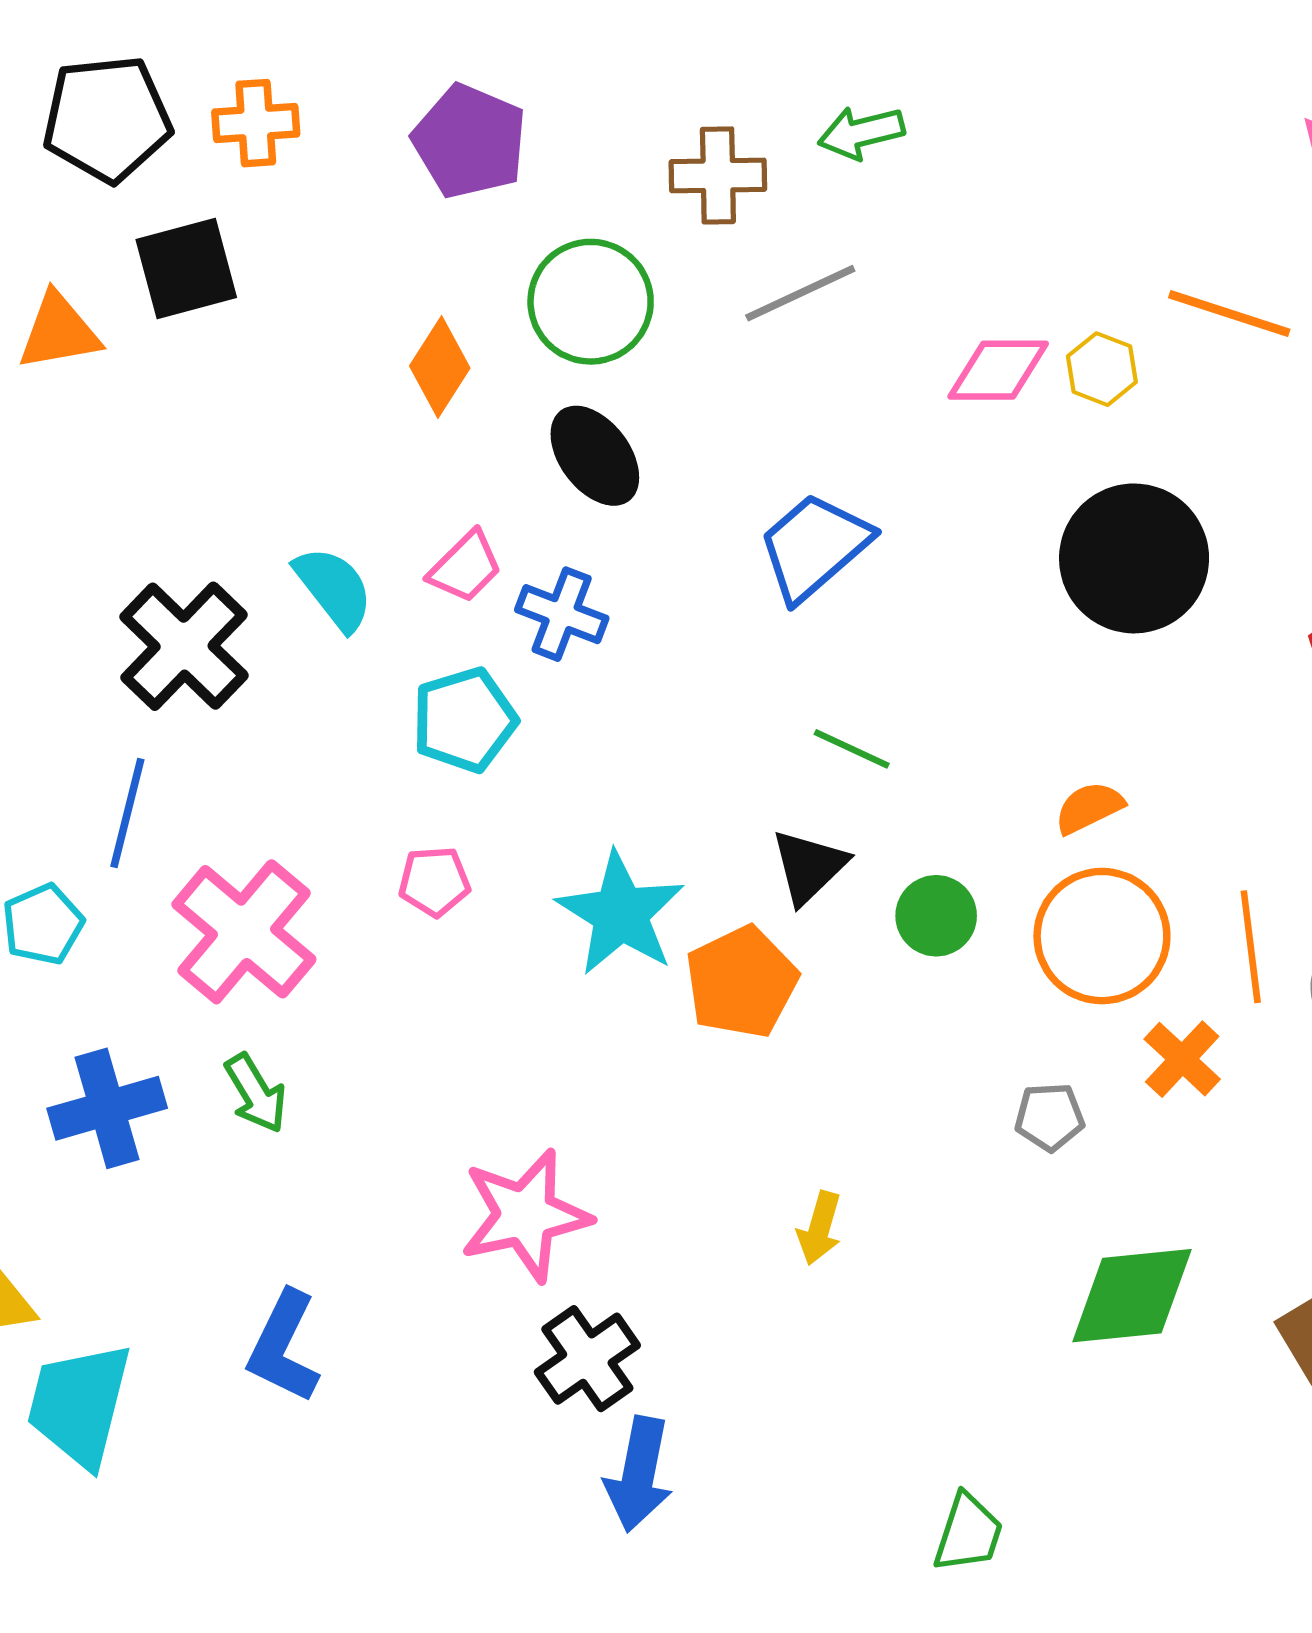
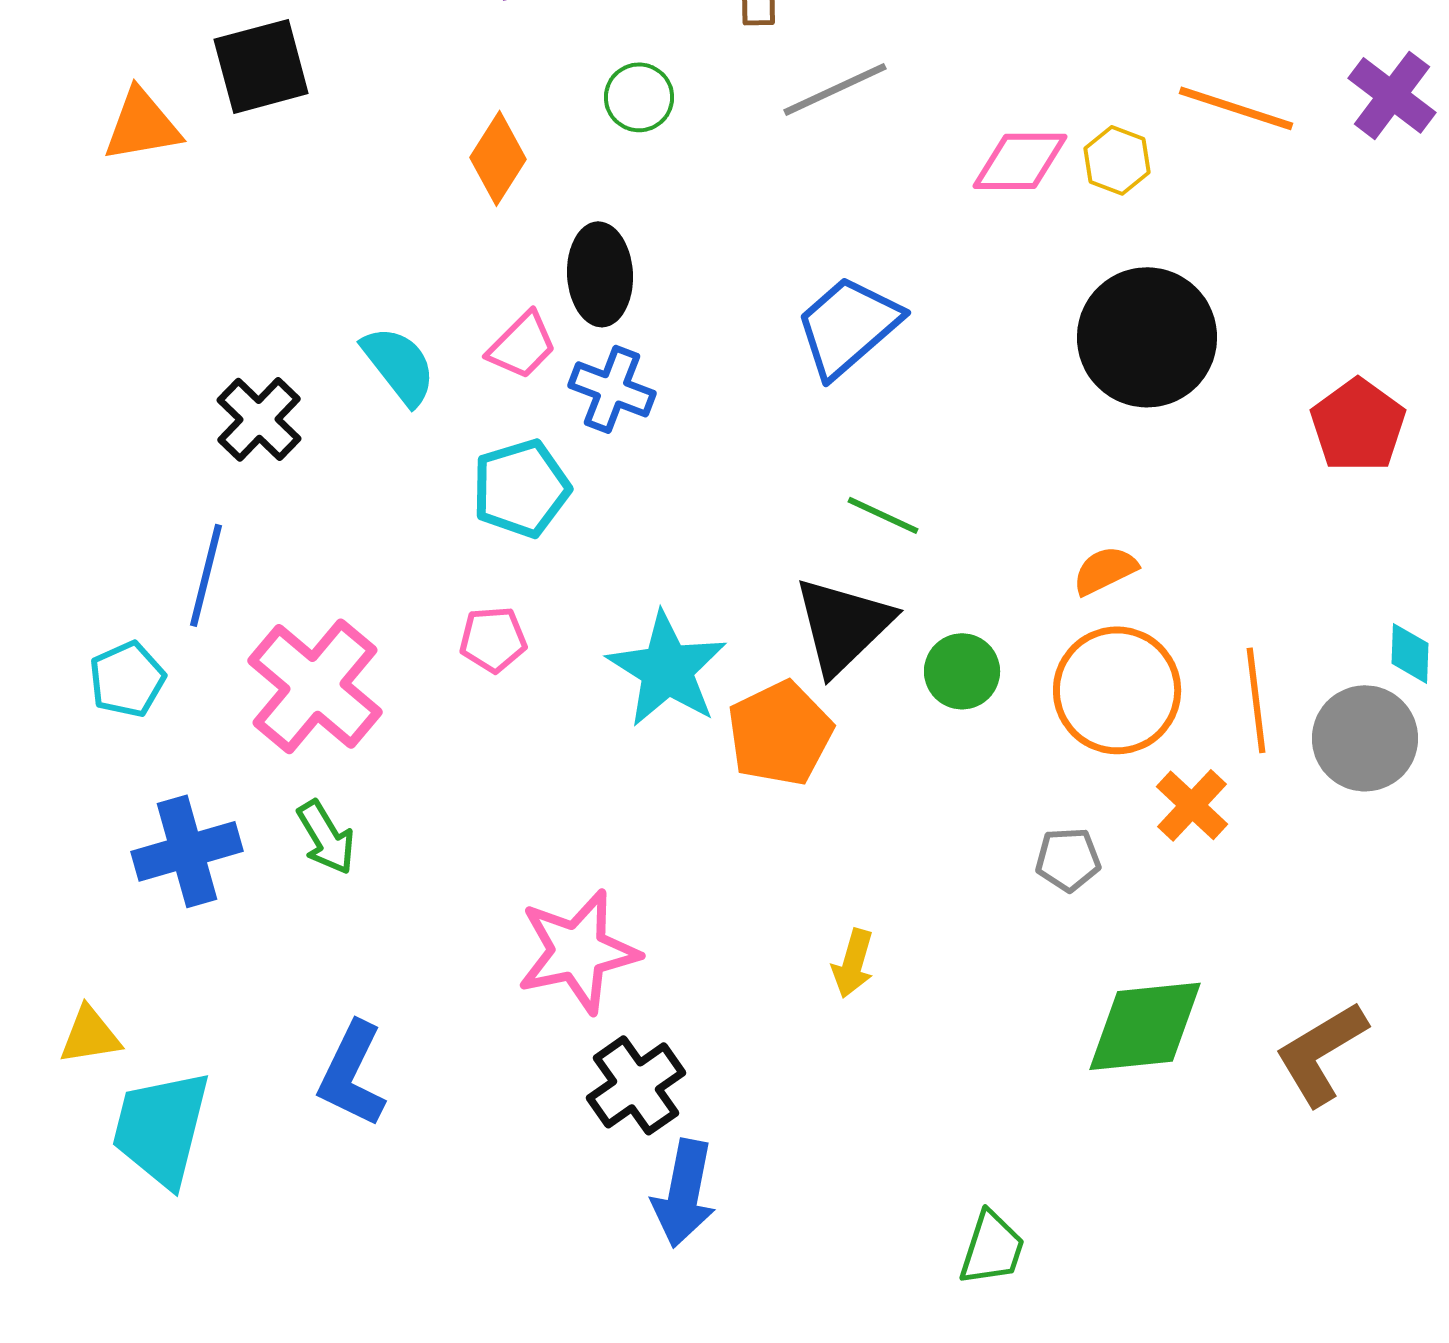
green circle: (591, 302) -> (639, 97), size x0.6
black ellipse: (595, 456) -> (600, 274), moved, turned 34
black cross: (184, 646) -> (259, 419), size x0.7
black triangle: (809, 867) -> (843, 625), size x1.4

